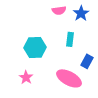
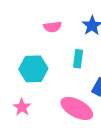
pink semicircle: (59, 10) -> (53, 27), moved

